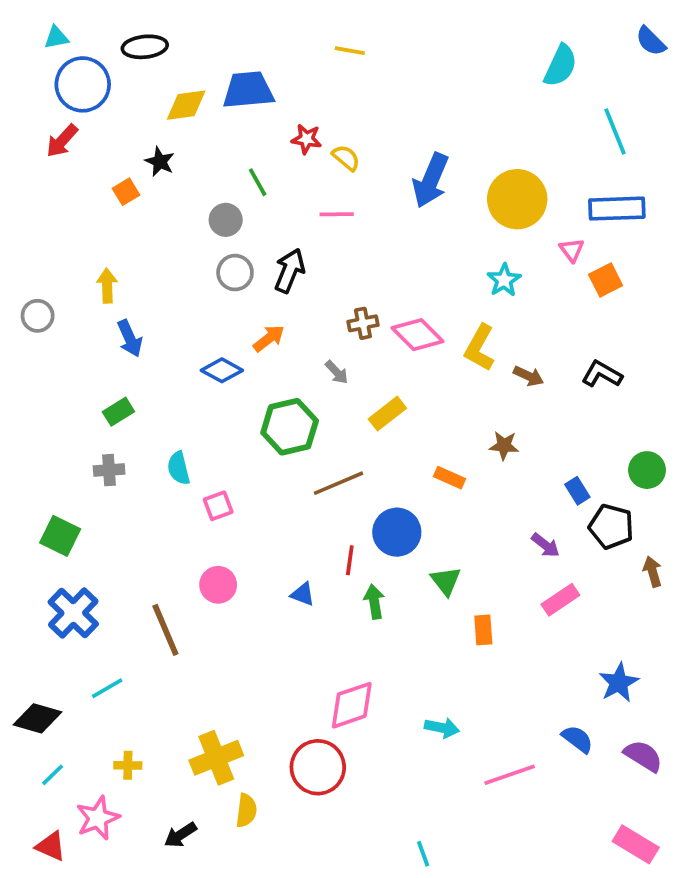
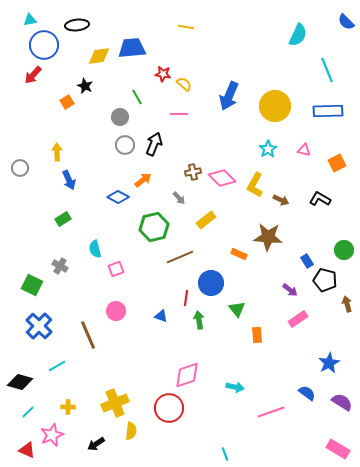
pink triangle: (572, 250) -> (304, 150), moved, turned -40
orange square: (606, 280) -> (337, 163), moved
brown star: (504, 446) -> (268, 237), size x1.8
gray cross: (109, 470) -> (60, 266), moved, turned 35

